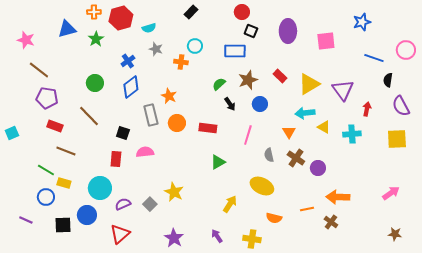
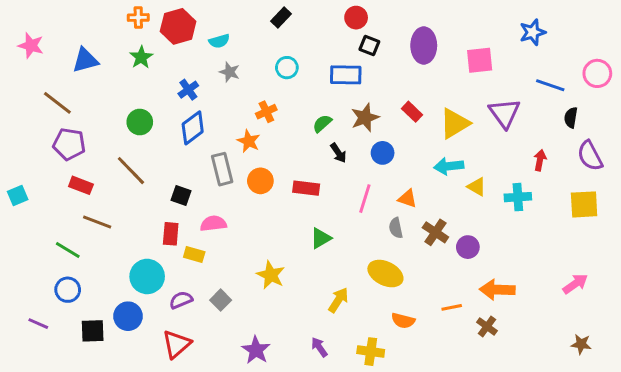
blue triangle: (67, 29) -> (85, 60), moved
pink star: (26, 40) -> (31, 46), moved
orange cross: (181, 62) -> (266, 112), moved, turned -32
purple triangle: (343, 90) -> (505, 113), moved
orange triangle: (289, 132) -> (408, 199), moved, turned -40
yellow rectangle: (64, 183) -> (194, 254), moved
yellow star: (174, 192) -> (271, 275), moved

